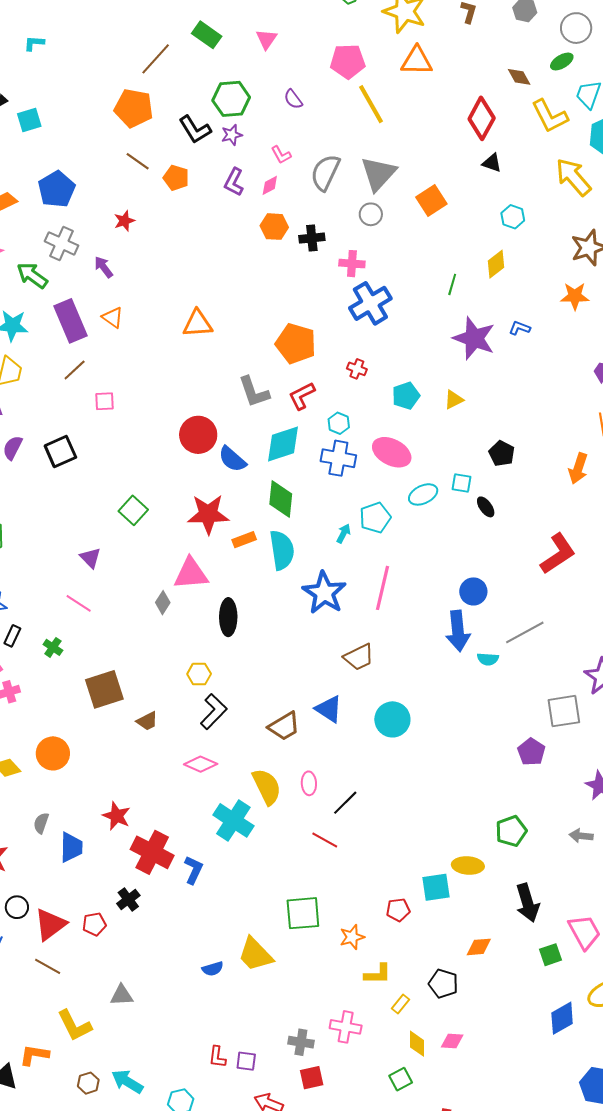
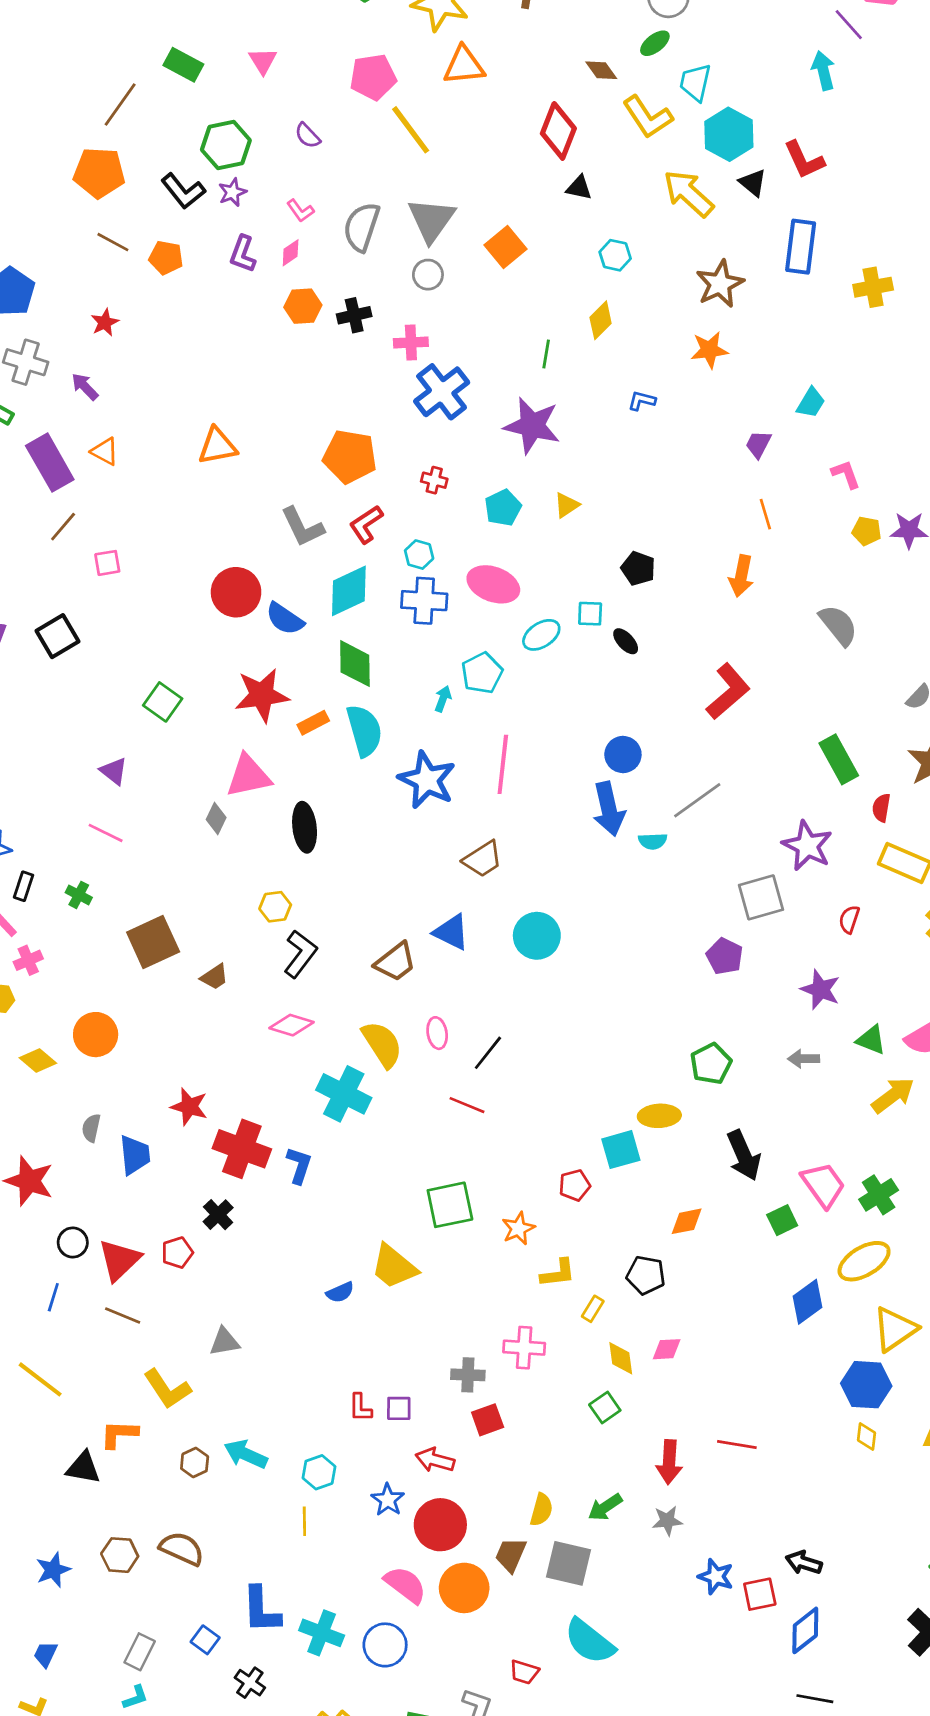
purple star: (474, 338) -> (532, 426), moved

